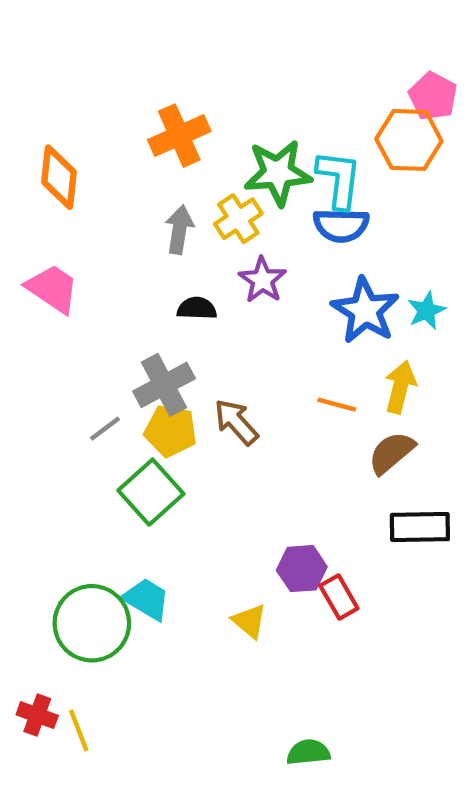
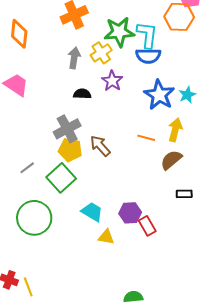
gray line: (105, 429) -> (27, 168), moved
black rectangle: (420, 527) -> (184, 194), size x0.6
cyan trapezoid: (147, 599) -> (92, 212), moved
yellow triangle: (249, 621) -> (106, 237), turned -30
green circle: (92, 623) -> (34, 218), moved

